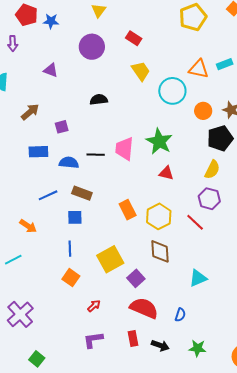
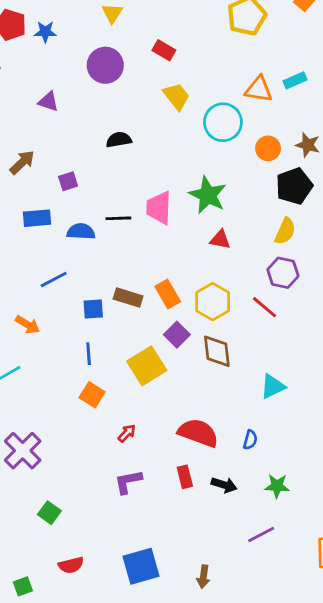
brown rectangle: (82, 193) -> (128, 297), moved
purple square: (136, 278) -> (177, 335), moved

